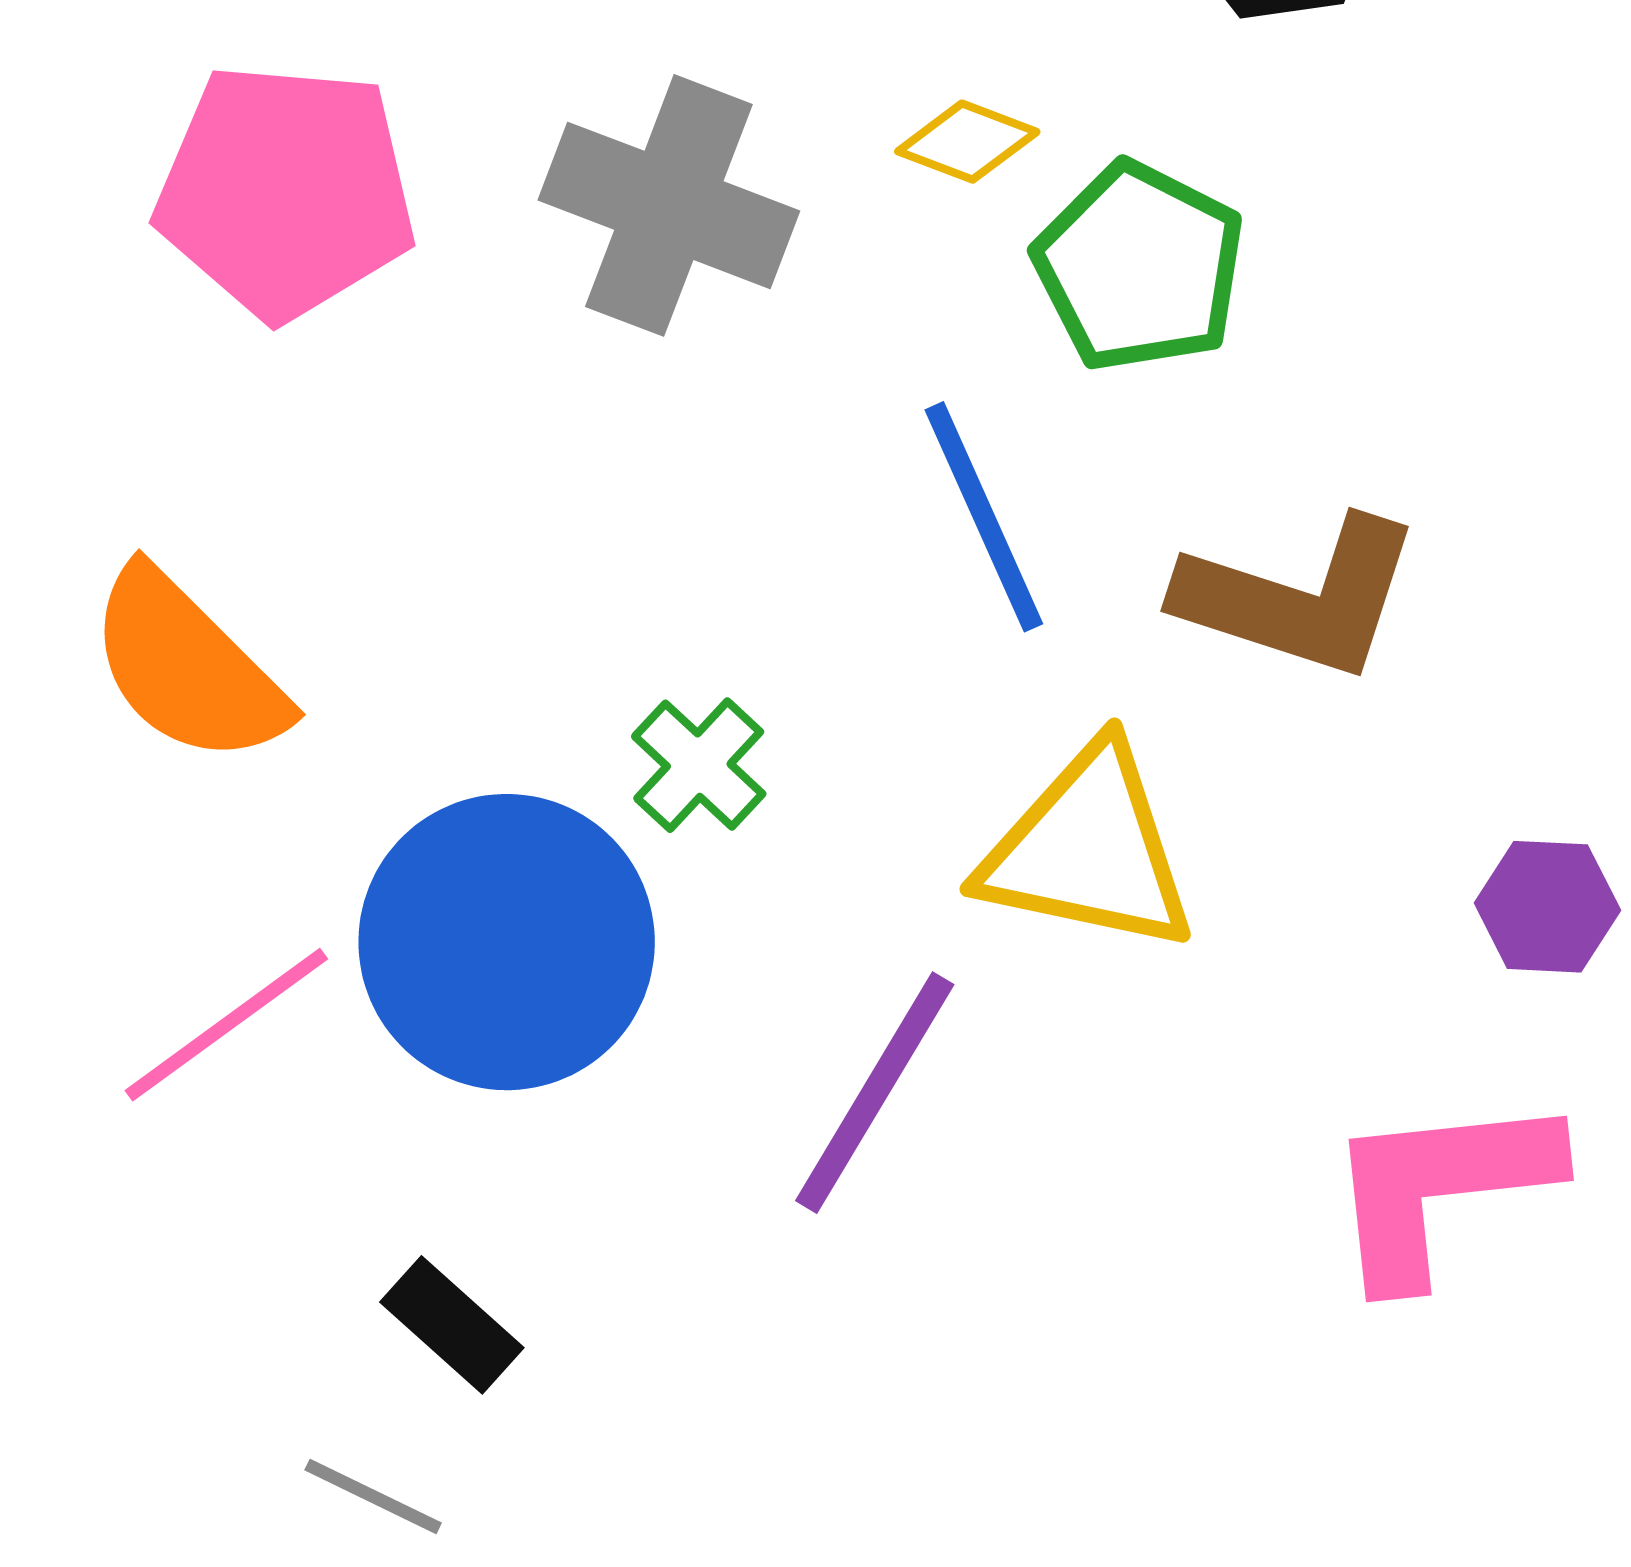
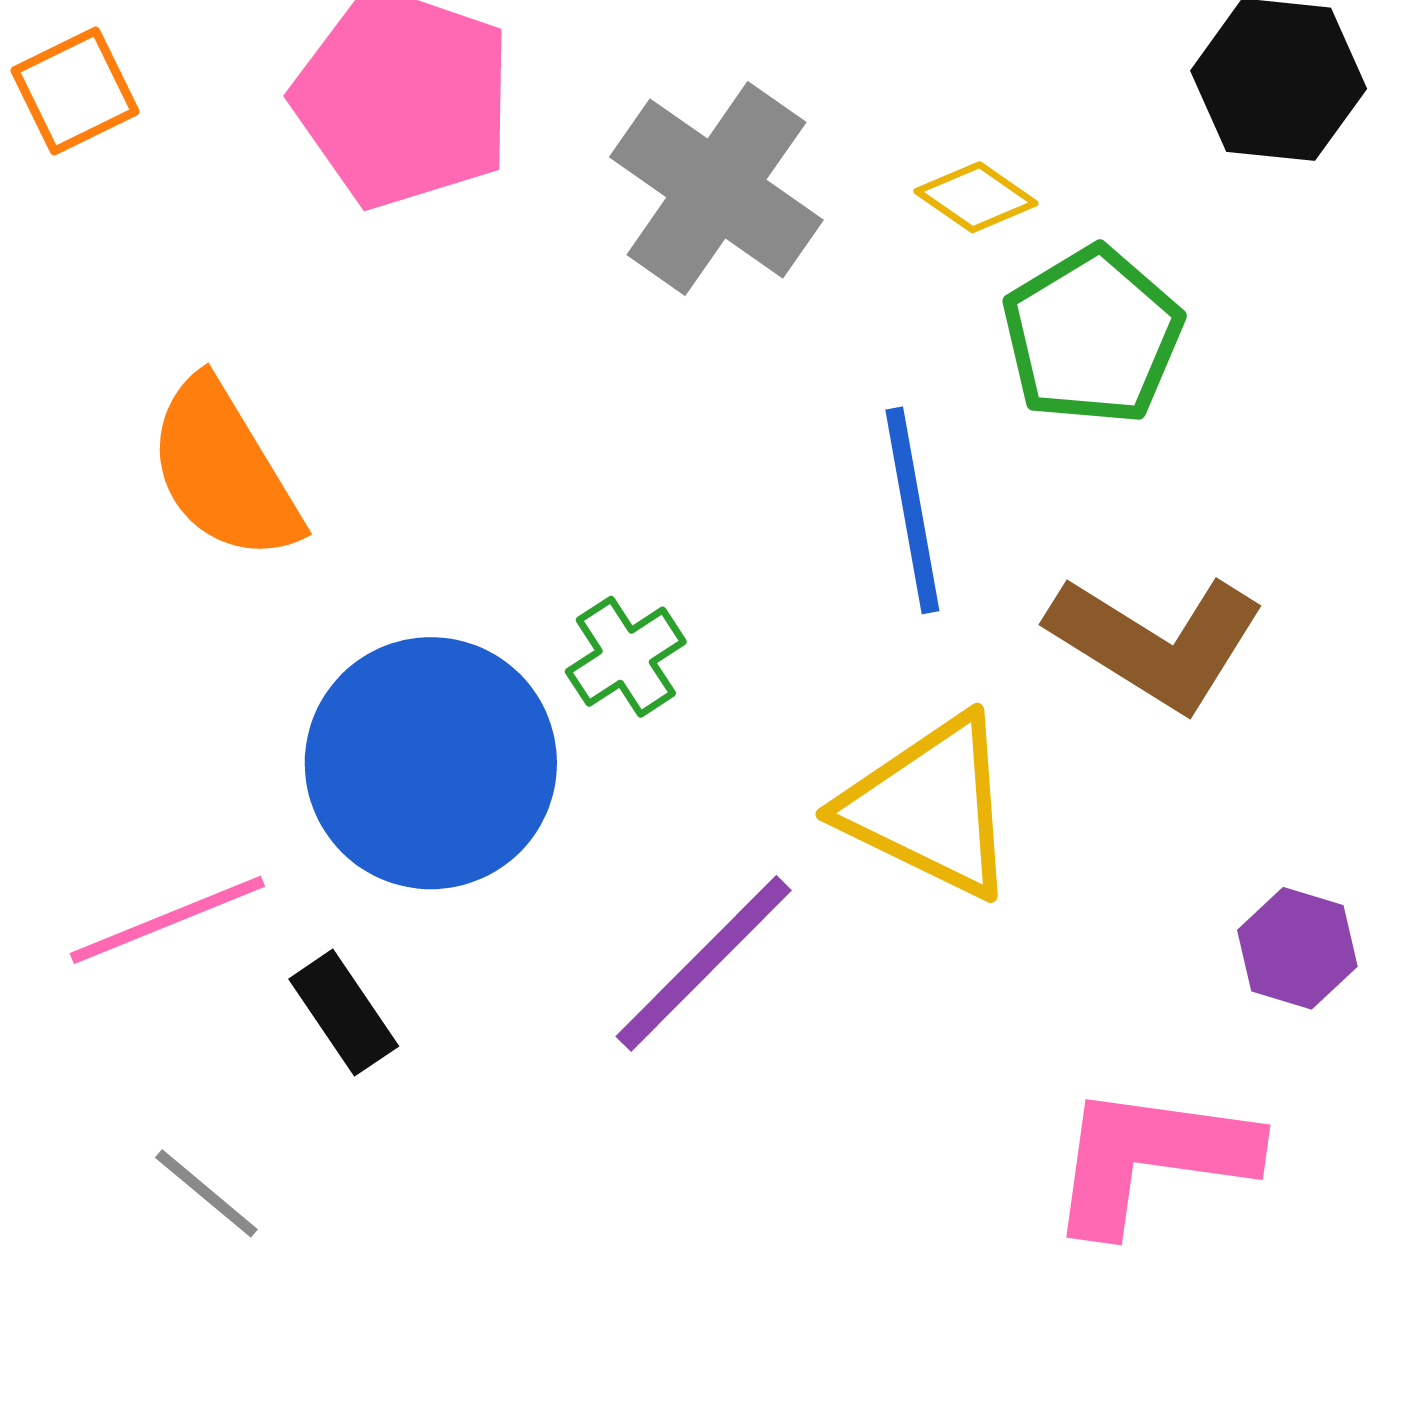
pink line: (226, 1025) -> (167, 920), moved
black rectangle: (452, 1325) -> (344, 1013), moved

